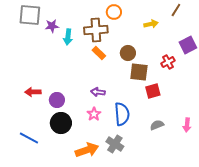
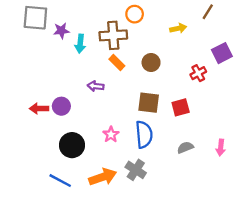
brown square: (139, 72) -> (149, 103), moved
purple arrow: (98, 92) -> (96, 86), moved
purple circle: (57, 100) -> (61, 106), moved
blue line: (29, 138) -> (60, 181), moved

